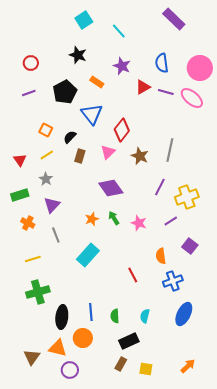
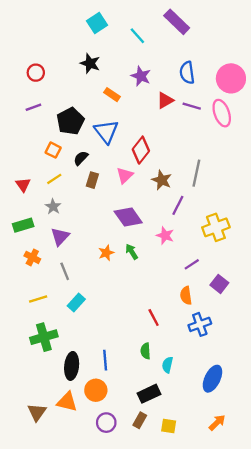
purple rectangle: (174, 19) -> (177, 22), moved
black pentagon: (65, 92) -> (70, 121), moved
pink ellipse: (192, 98) -> (222, 113), turned 30
purple line: (160, 187) -> (178, 205), moved
purple line: (171, 221) -> (192, 264), moved
pink star: (139, 223) -> (165, 235), moved
cyan rectangle: (88, 255) -> (76, 302), moved, size x0.7
blue ellipse: (184, 314) -> (212, 379), moved
green semicircle: (115, 316) -> (146, 351), moved
purple circle: (70, 370) -> (106, 423), moved

